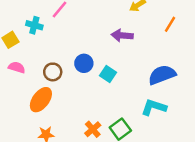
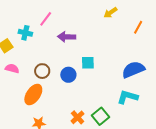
purple arrow: (122, 35) -> (67, 37), moved
blue circle: (84, 63) -> (68, 75), moved
cyan square: (108, 74) -> (88, 63), moved, turned -32

